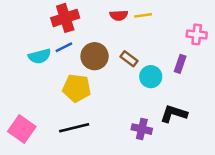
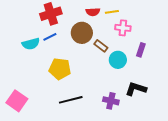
pink cross: (197, 34) -> (123, 28), moved
brown circle: (95, 56) -> (82, 33), moved
black line: (74, 128) -> (71, 100), moved

